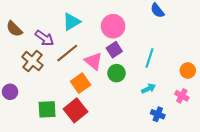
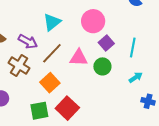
purple square: (114, 50) -> (106, 43), moved
pink triangle: (94, 61) -> (79, 58), turned -30
orange square: (81, 83) -> (50, 83), moved

